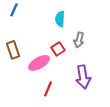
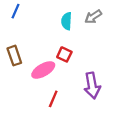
gray arrow: (79, 40) -> (93, 17), moved, turned 42
red square: (58, 49) -> (64, 54), turned -32

